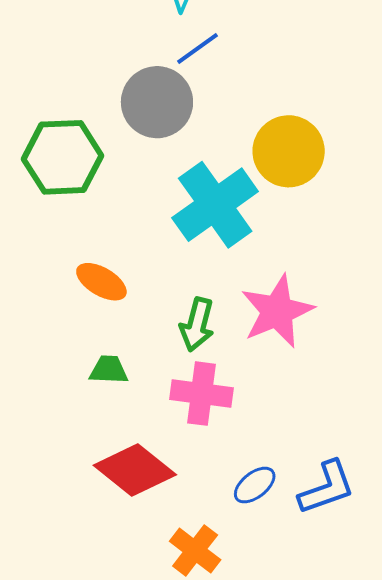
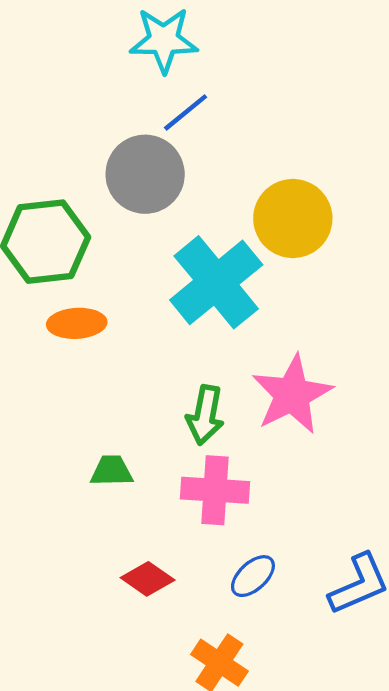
orange ellipse: (101, 282) -> (77, 323), moved, turned -30
red diamond: (135, 470) -> (148, 579), size x0.6
blue ellipse: (255, 485) -> (253, 576), moved

